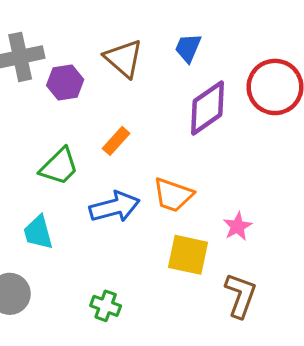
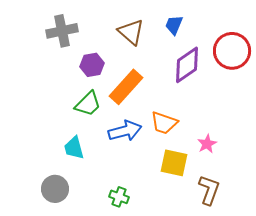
purple hexagon: (65, 82) -> (92, 65), moved
orange rectangle: (116, 141) -> (126, 87), size x1.8

